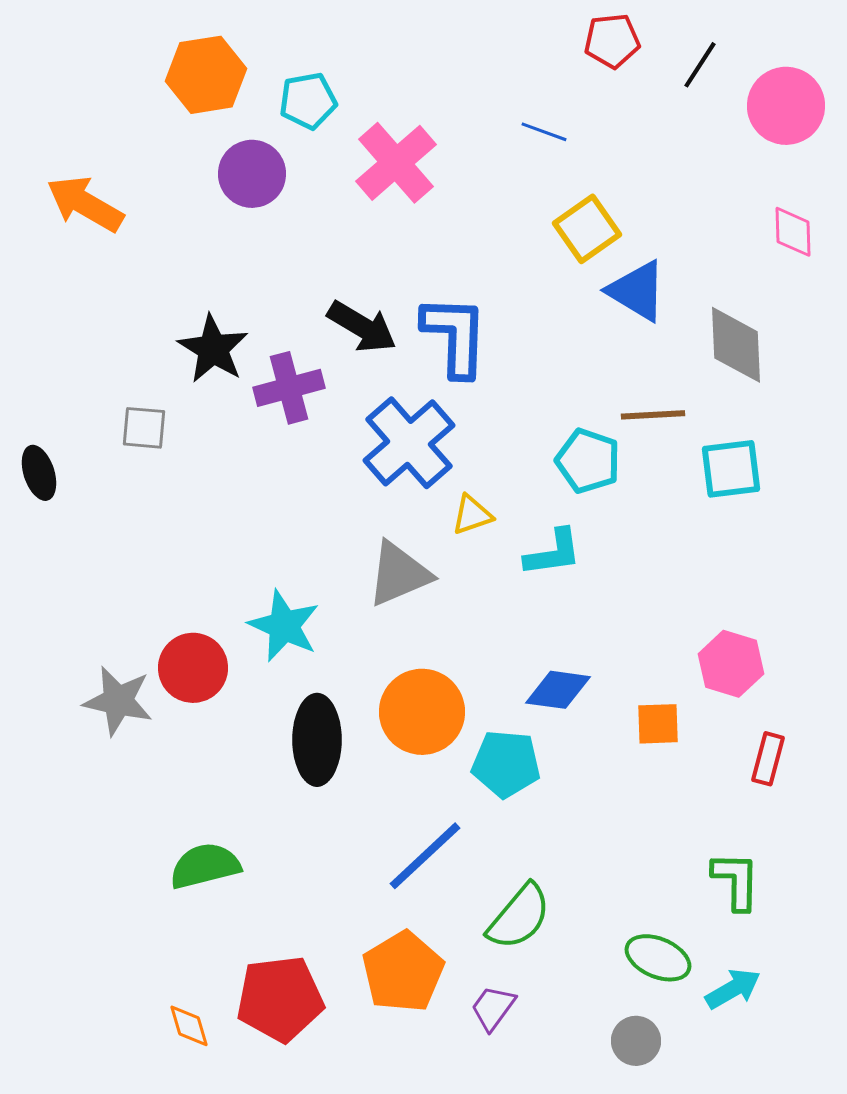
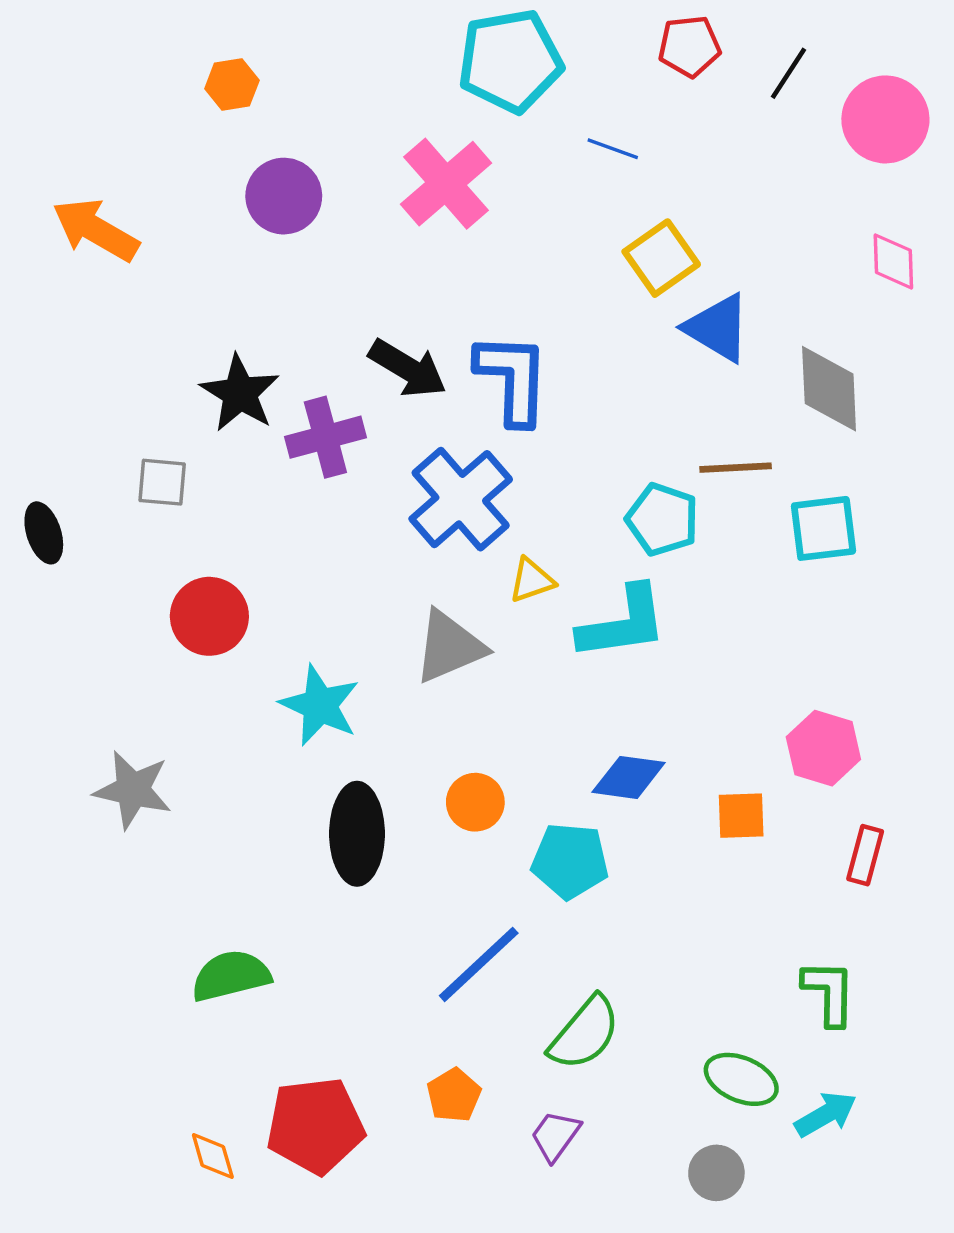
orange hexagon: (206, 75) -> (232, 85), size x0.6
cyan pentagon: (308, 101) -> (510, 61), moved, size x1.6
cyan L-shape: (553, 553) -> (623, 623), size x1.4
red circle: (193, 668) -> (209, 616), moved
orange circle: (422, 712) -> (475, 802), size x0.6
orange pentagon: (403, 972) -> (454, 1095), size x0.6

